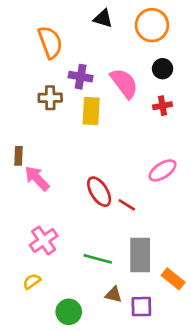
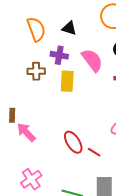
black triangle: (103, 19) -> (69, 28), moved

